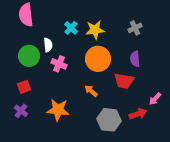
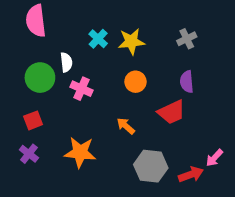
orange circle: (98, 59) -> (135, 82), size x0.6
red trapezoid: (124, 81) -> (171, 112), turned -35
pink arrow: (155, 99) -> (214, 158), moved
red arrow: (138, 114) -> (191, 174), moved

